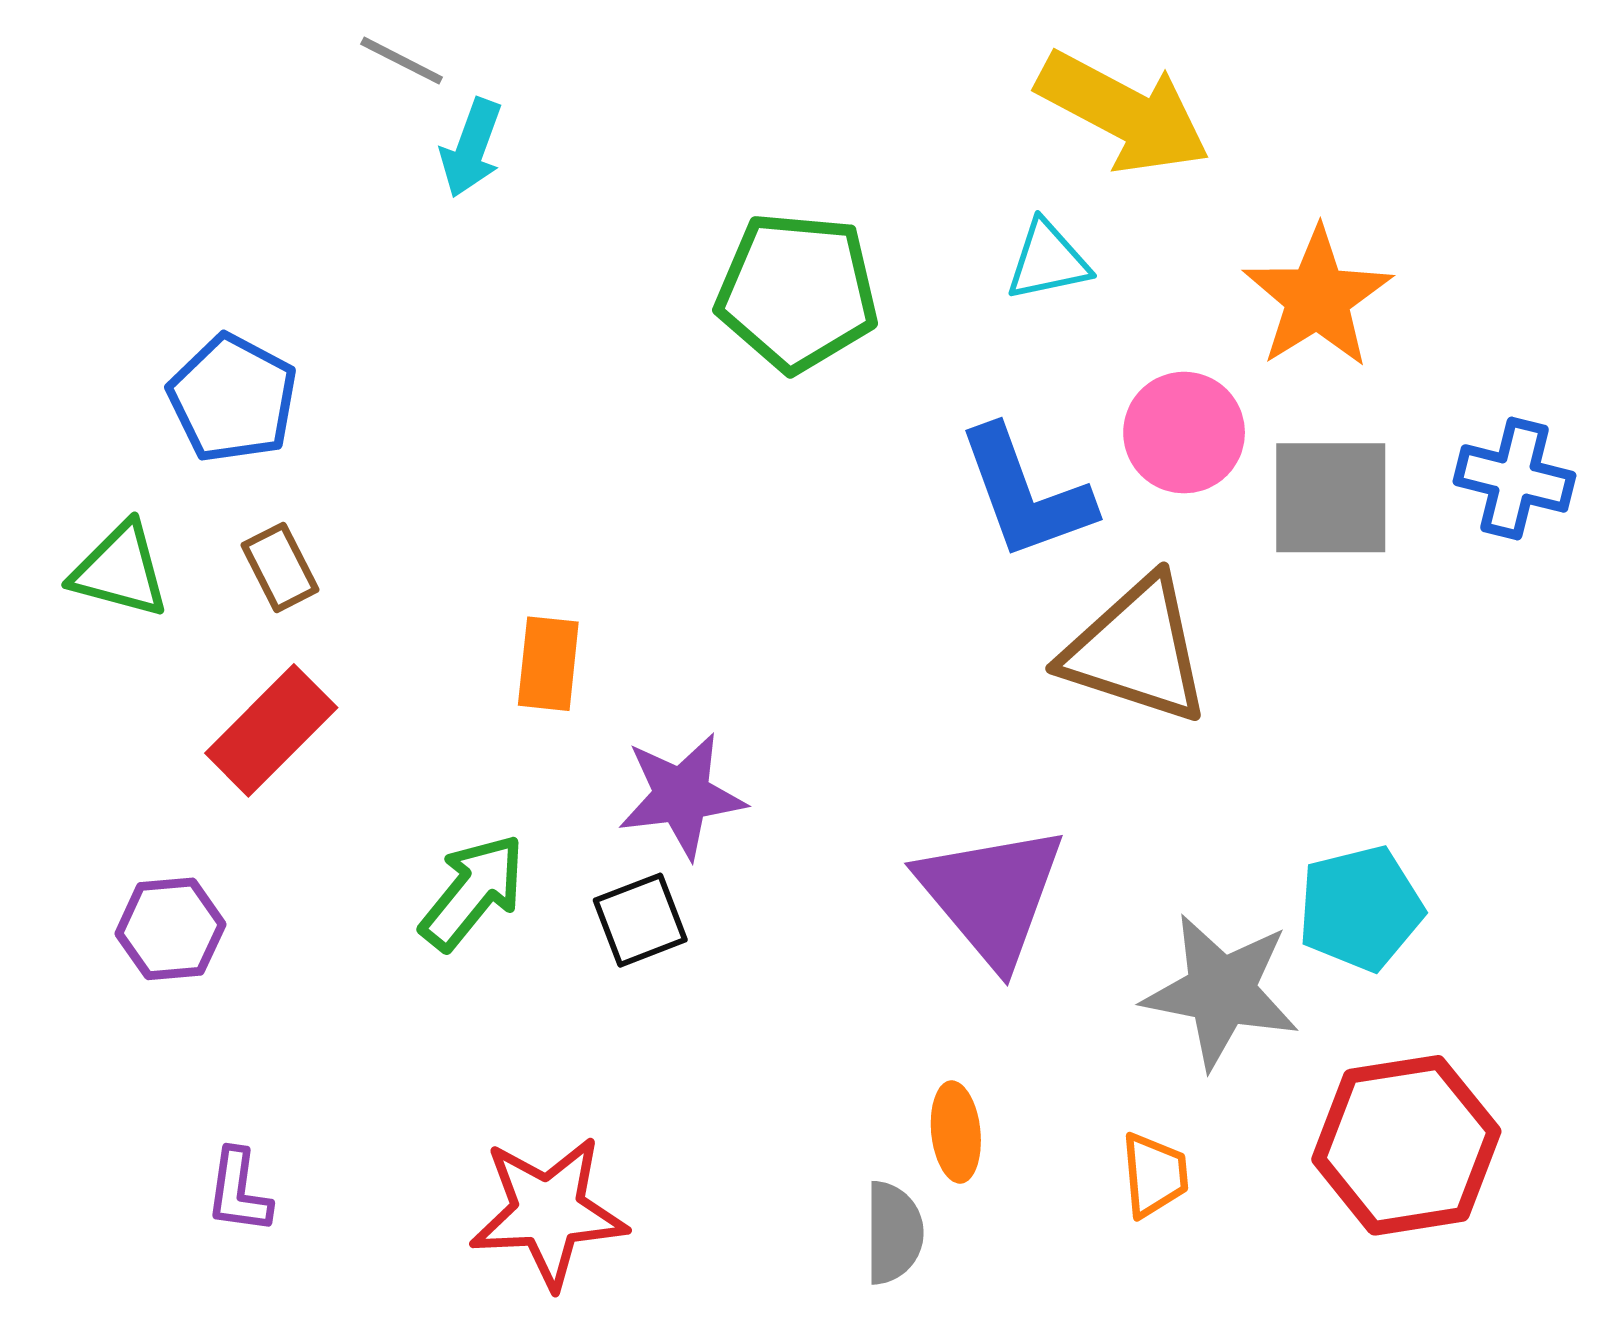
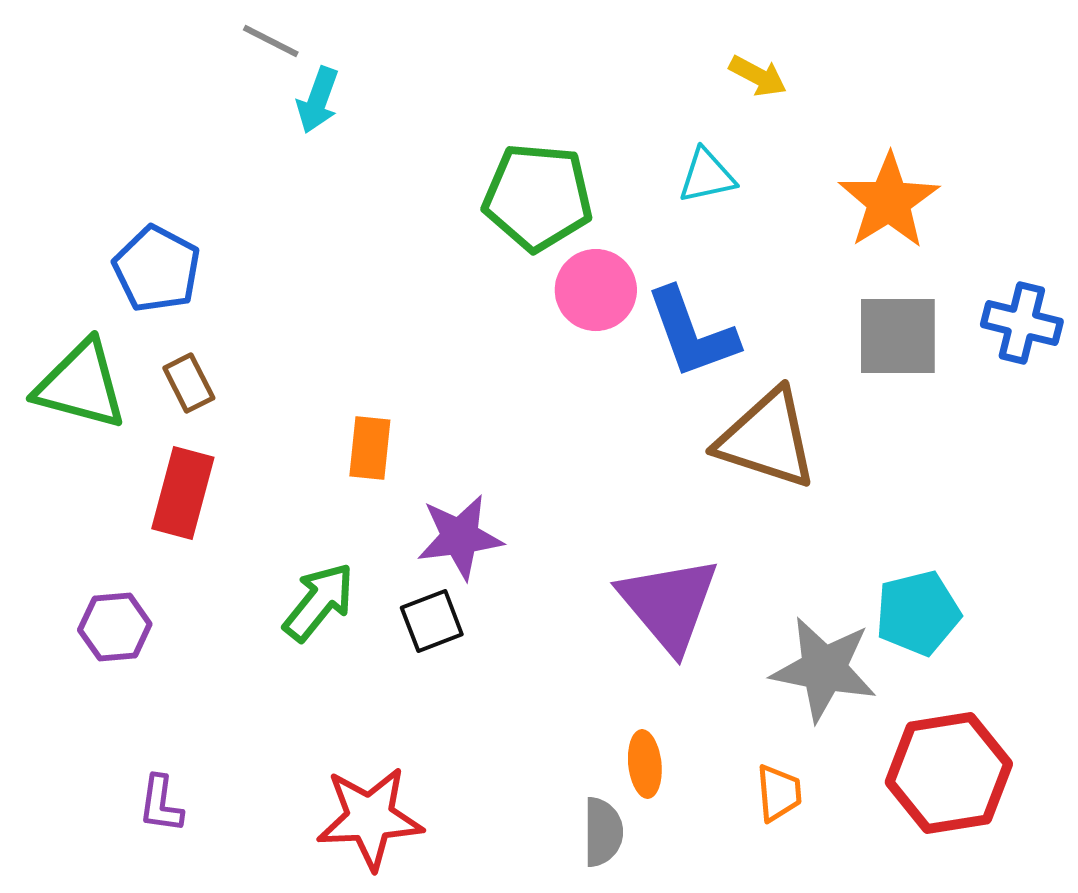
yellow arrow: (1123, 112) -> (758, 76), size x0.5
pink circle: (1184, 433) -> (596, 290), moved
green triangle: (120, 570) -> (81, 385), size x1.4
red rectangle: (271, 730) -> (183, 493), turned -30

